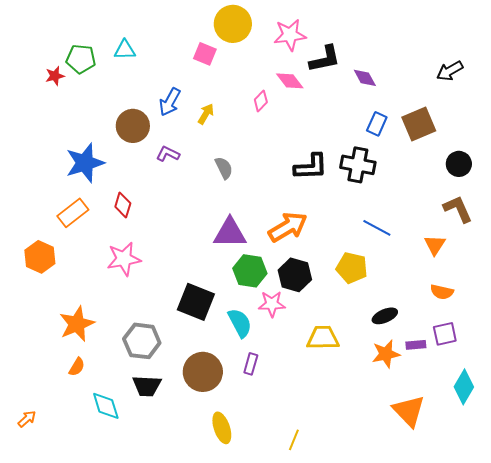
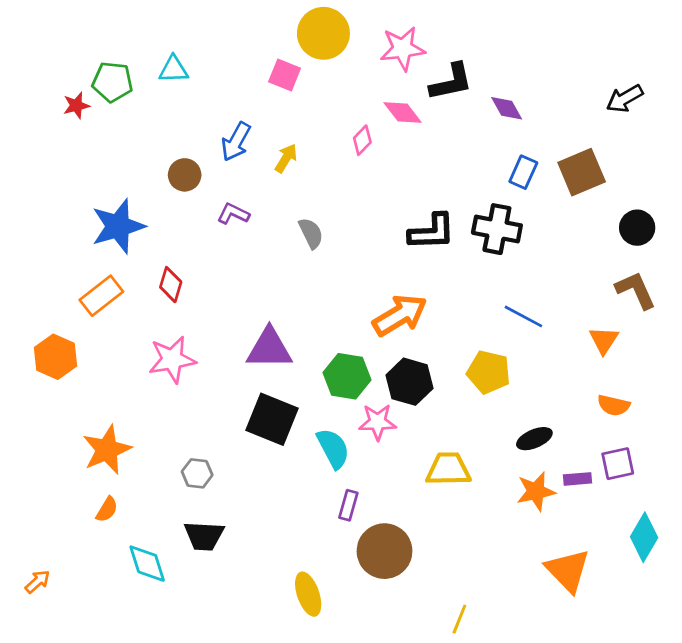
brown circle: (133, 126) -> (185, 175), size x0.7
purple triangle: (230, 233) -> (269, 348), moved
gray hexagon: (142, 341) -> (197, 473), size x0.6
brown circle: (203, 372) -> (385, 551), moved
yellow line: (294, 440) -> (459, 619), moved

